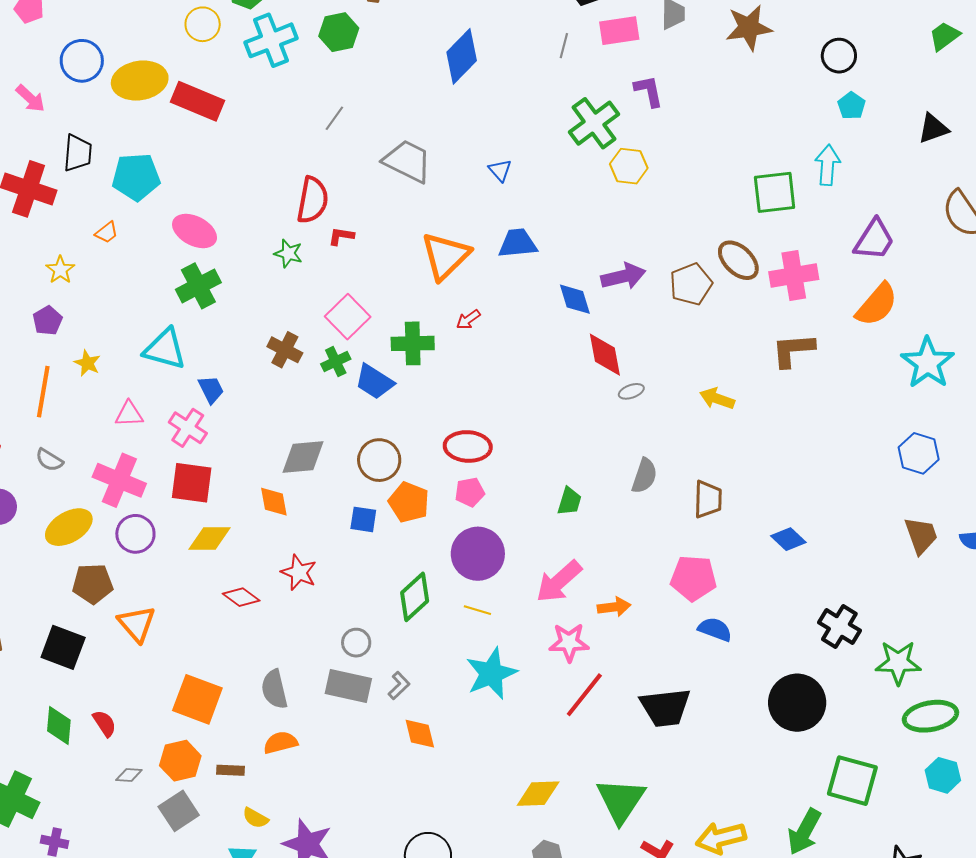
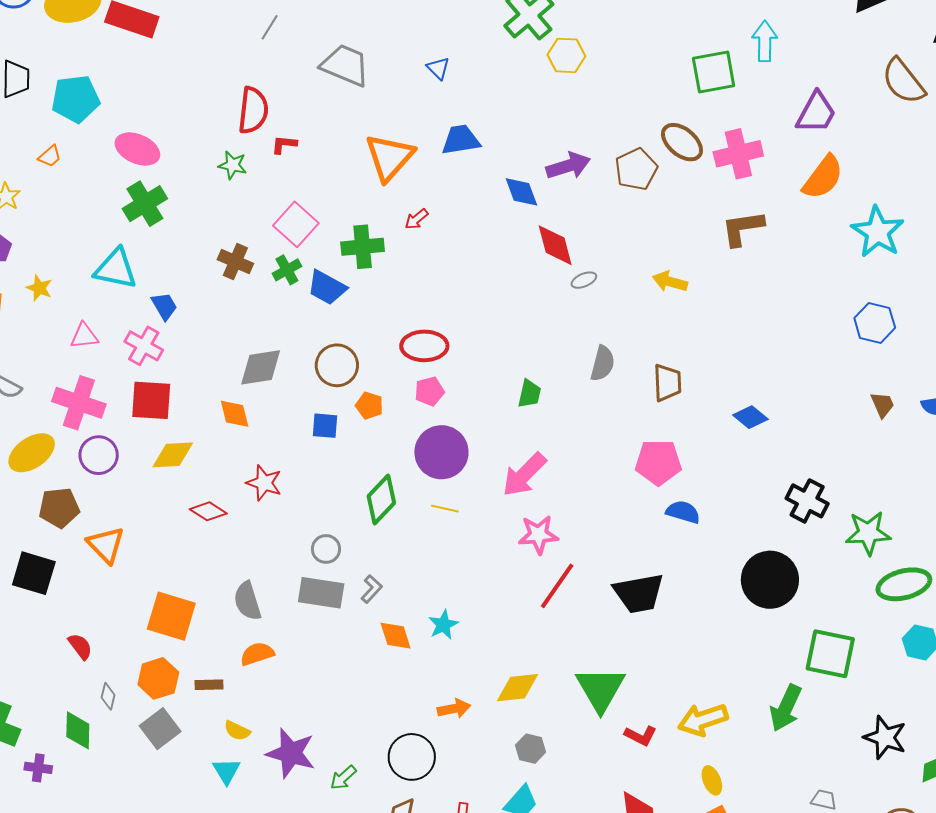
orange pentagon: (409, 502) -> (369, 405), size x0.7
brown trapezoid: (921, 535) -> (882, 405), size x0.7
orange arrow: (614, 607) -> (454, 709), moved
cyan star: (491, 673) -> (443, 625), moved, size x0.6
green diamond: (59, 725) -> (78, 730), moved
gray diamond: (129, 775) -> (108, 696), turned -76

